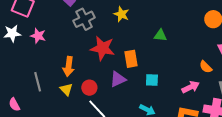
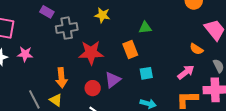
gray cross: (84, 19) -> (67, 28), turned 30
orange rectangle: (131, 59) -> (130, 49), moved
red circle: (89, 88) -> (93, 88), moved
yellow triangle: (66, 89) -> (56, 100), moved

